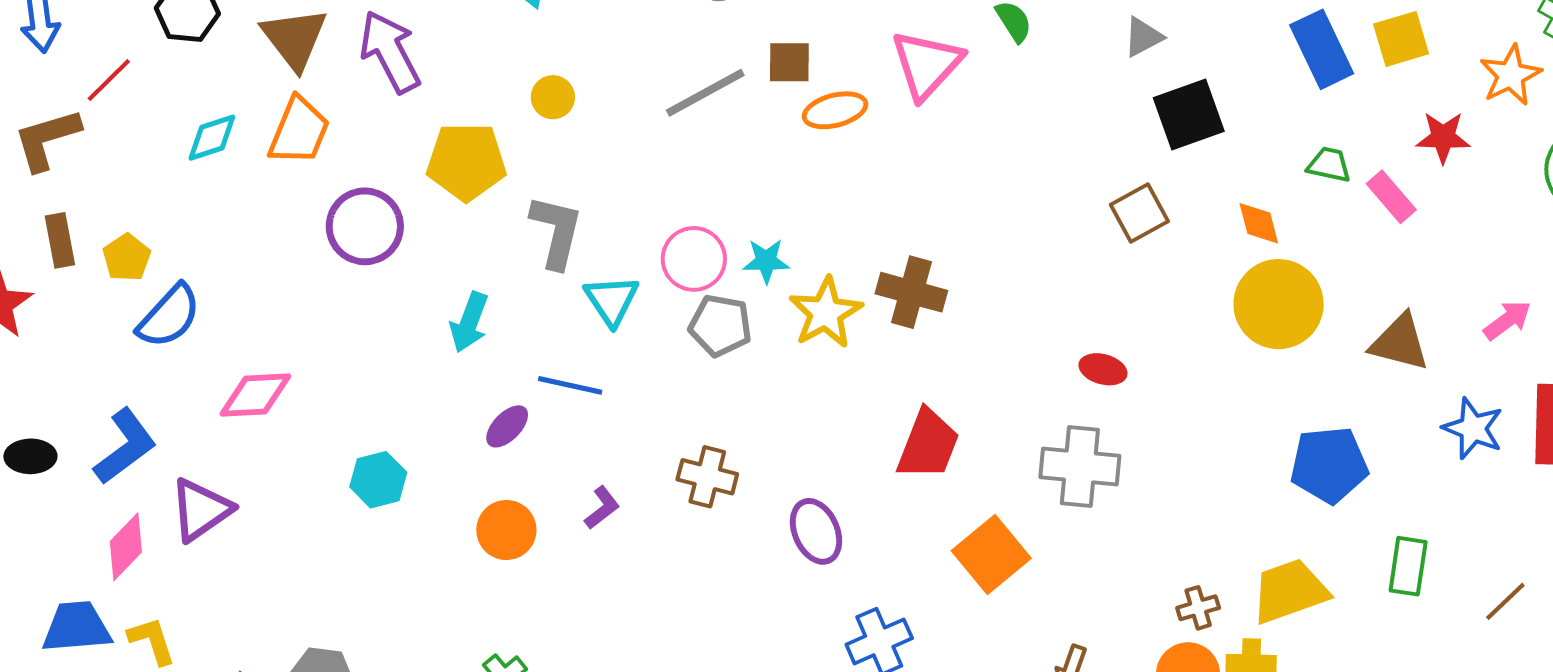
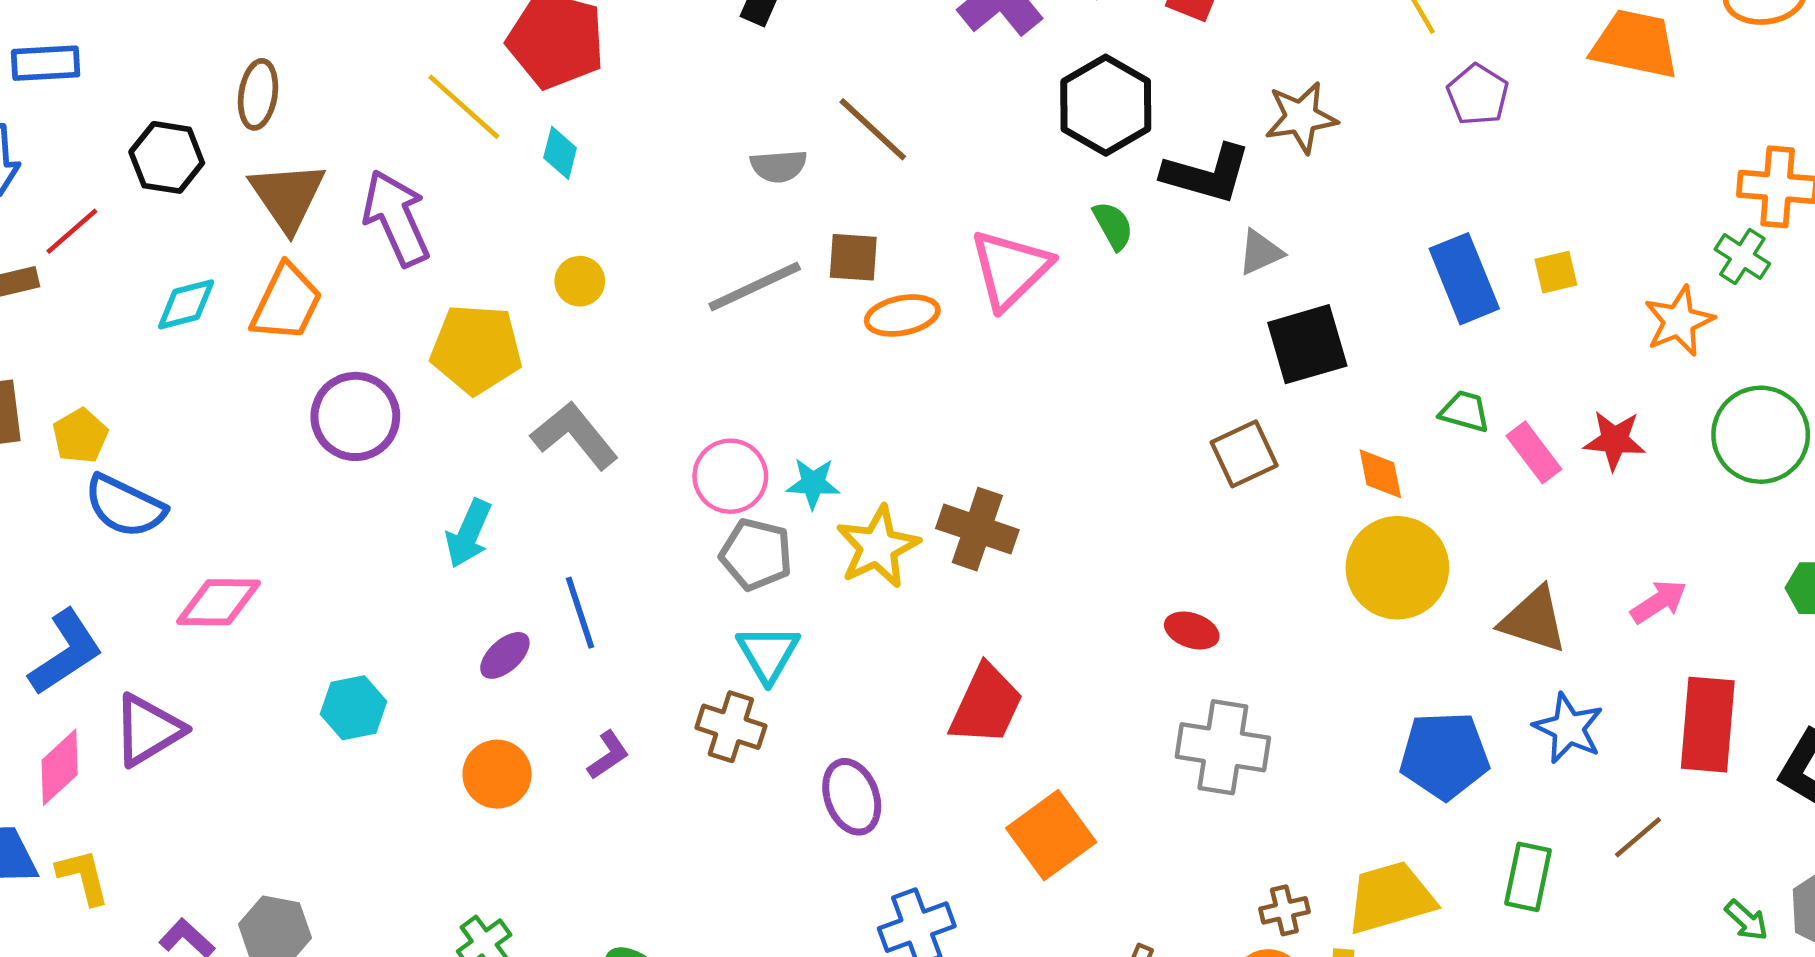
yellow square: (1401, 39) -> (1556, 272), size x0.7
red star: (1443, 137) -> (1615, 440), moved
gray L-shape: (556, 232) -> (575, 435), turned -56
cyan triangle: (612, 300) -> (768, 653), moved
blue semicircle: (169, 316) -> (125, 506), turned 70
blue line: (570, 385) -> (580, 613), turned 56
blue star: (1473, 428) -> (1568, 728), moved
gray cross: (1080, 466) -> (1223, 747), moved
brown line: (1505, 601) -> (1638, 837), moved

